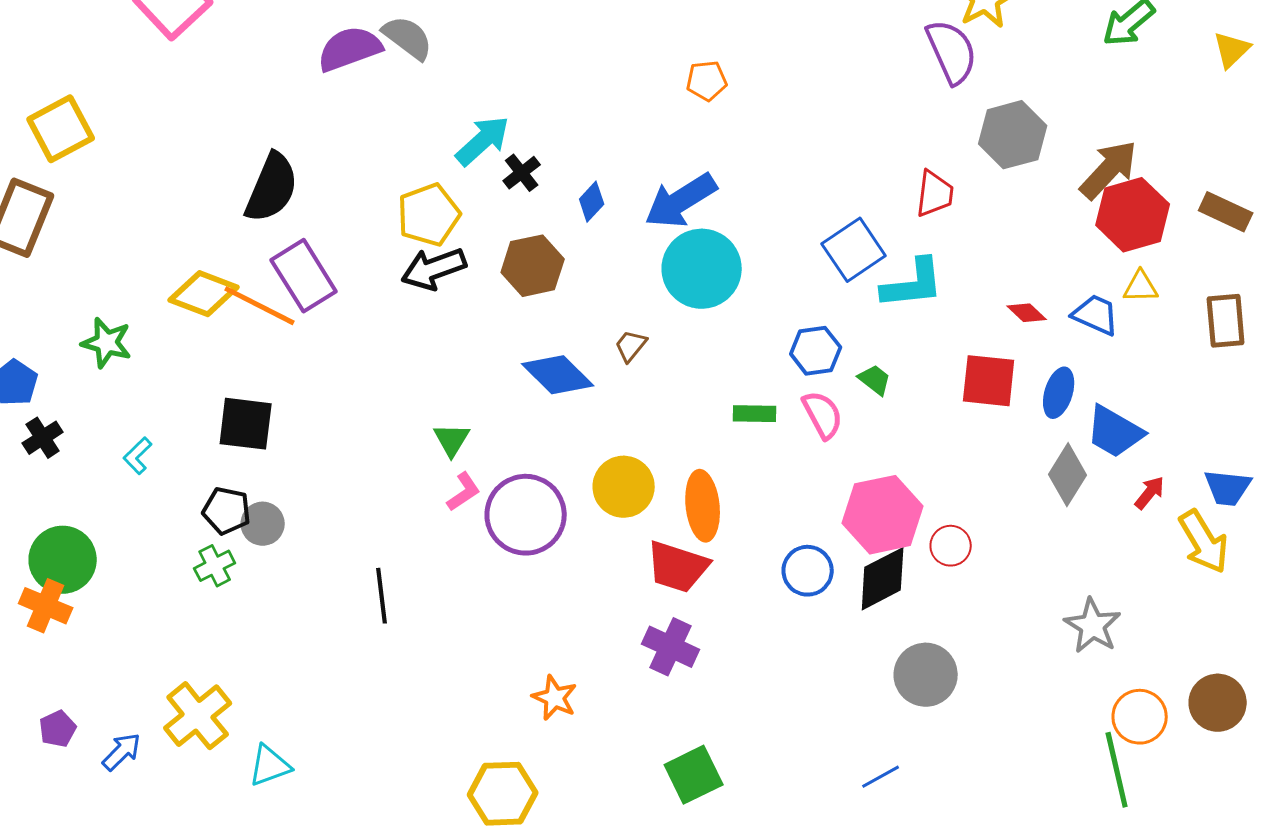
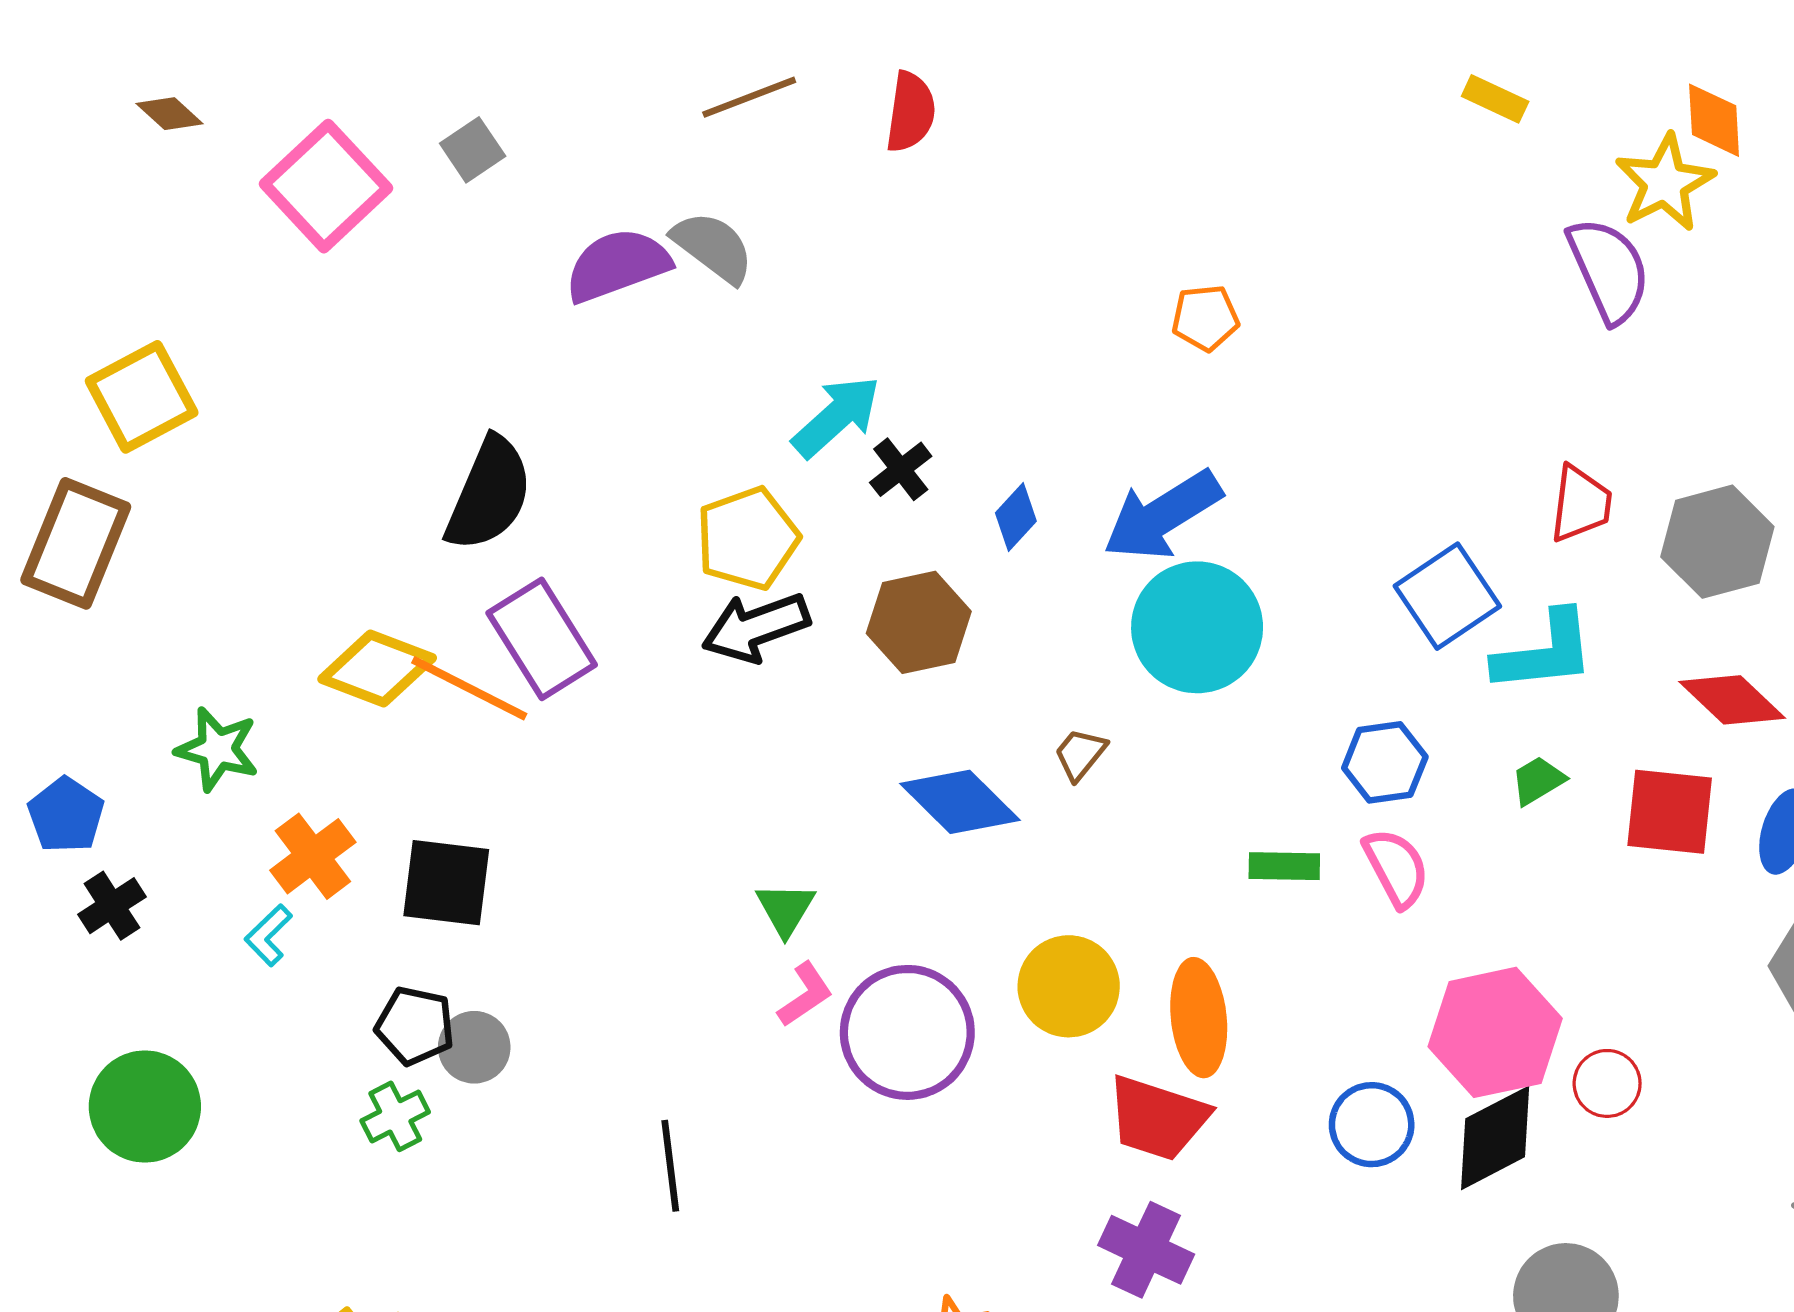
gray hexagon: (1013, 135) -> (1717, 542), moved
red diamond: (1027, 313) -> (1732, 700), size x1.6
green trapezoid: (875, 380) -> (1538, 780), moved, turned -69
orange cross: (46, 606) -> (313, 856), moved, turned 30

